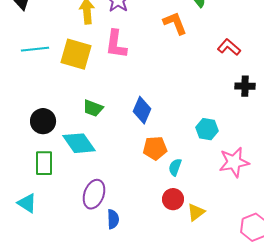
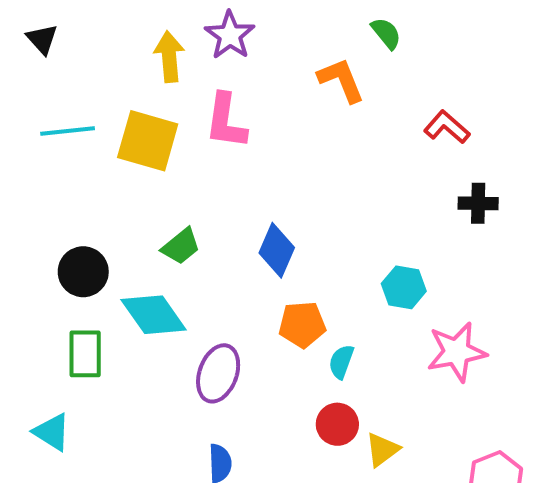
green trapezoid: (93, 108) -> (181, 246), turned -60
purple ellipse: (94, 194) -> (218, 373), moved

